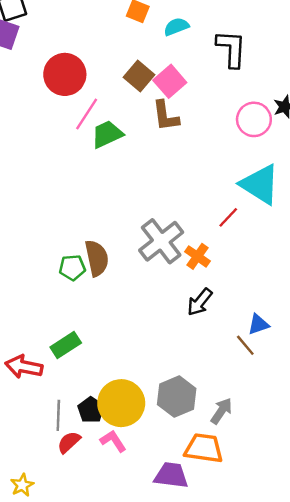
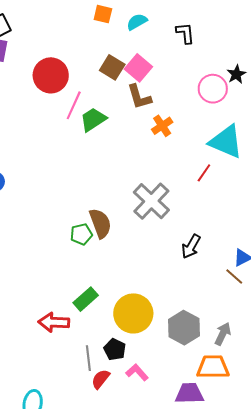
black L-shape: (231, 49) -> (185, 33), size x0.7
orange cross: (197, 256) -> (162, 126), moved, turned 30
yellow circle: (121, 403) -> (133, 313), moved

